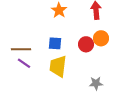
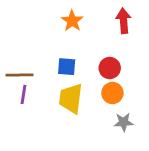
orange circle: (101, 38) -> (112, 93), moved
purple line: (24, 63) -> (24, 94), turned 64

